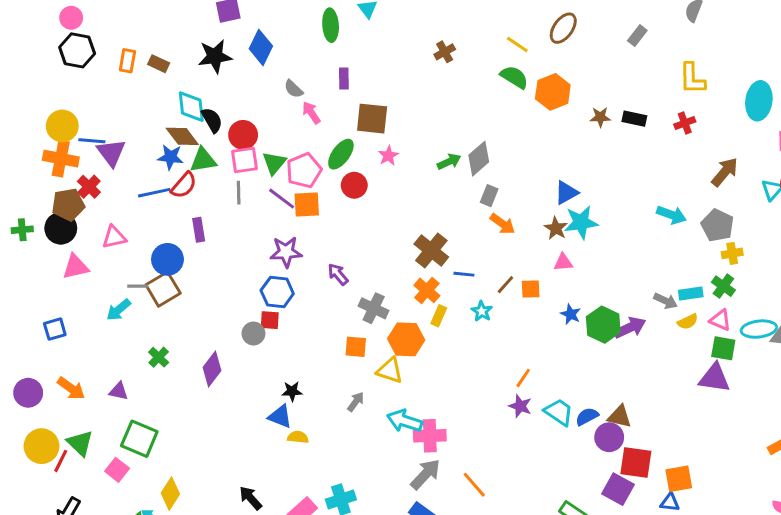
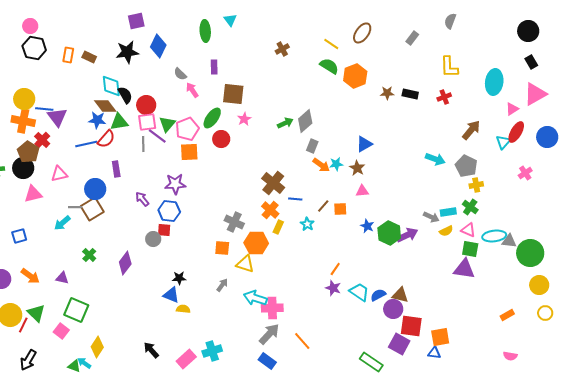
purple line: (282, 199) -> (157, 136), moved
brown pentagon: (68, 205) -> (28, 152), turned -30
cyan star: (581, 222) -> (336, 164), moved, size x0.6
purple arrow: (338, 274) -> (142, 199), moved

